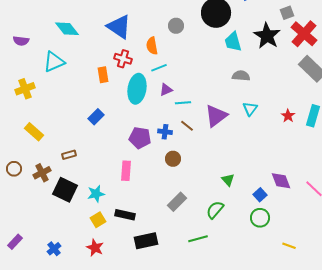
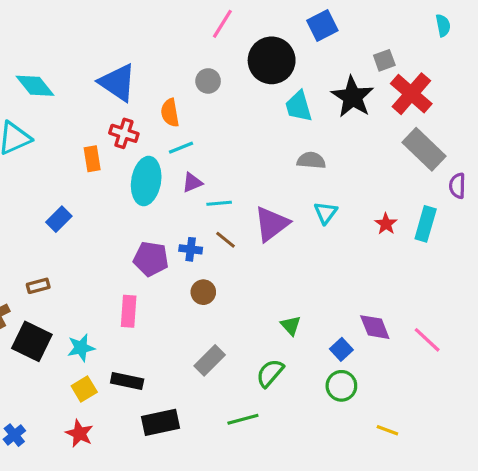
blue rectangle: (96, 117) -> (59, 219), moved

